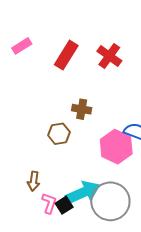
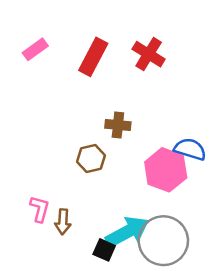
pink L-shape: (49, 203) -> (40, 209), moved
black square: (64, 205) -> (104, 250), turned -30

